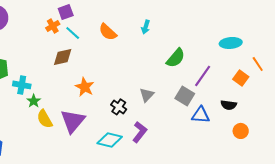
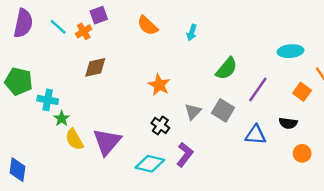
orange semicircle: (108, 32) -> (148, 26), moved
cyan line: (73, 33) -> (58, 27), moved
orange star: (85, 87) -> (159, 85), moved
gray square: (185, 96) -> (223, 110), moved

